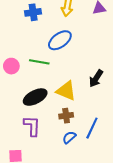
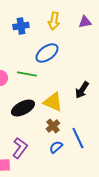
brown cross: (66, 116) -> (53, 126), turned -32
purple L-shape: (32, 126) -> (20, 148), moved, turned 35
blue line: (92, 128) -> (78, 138), turned -50

